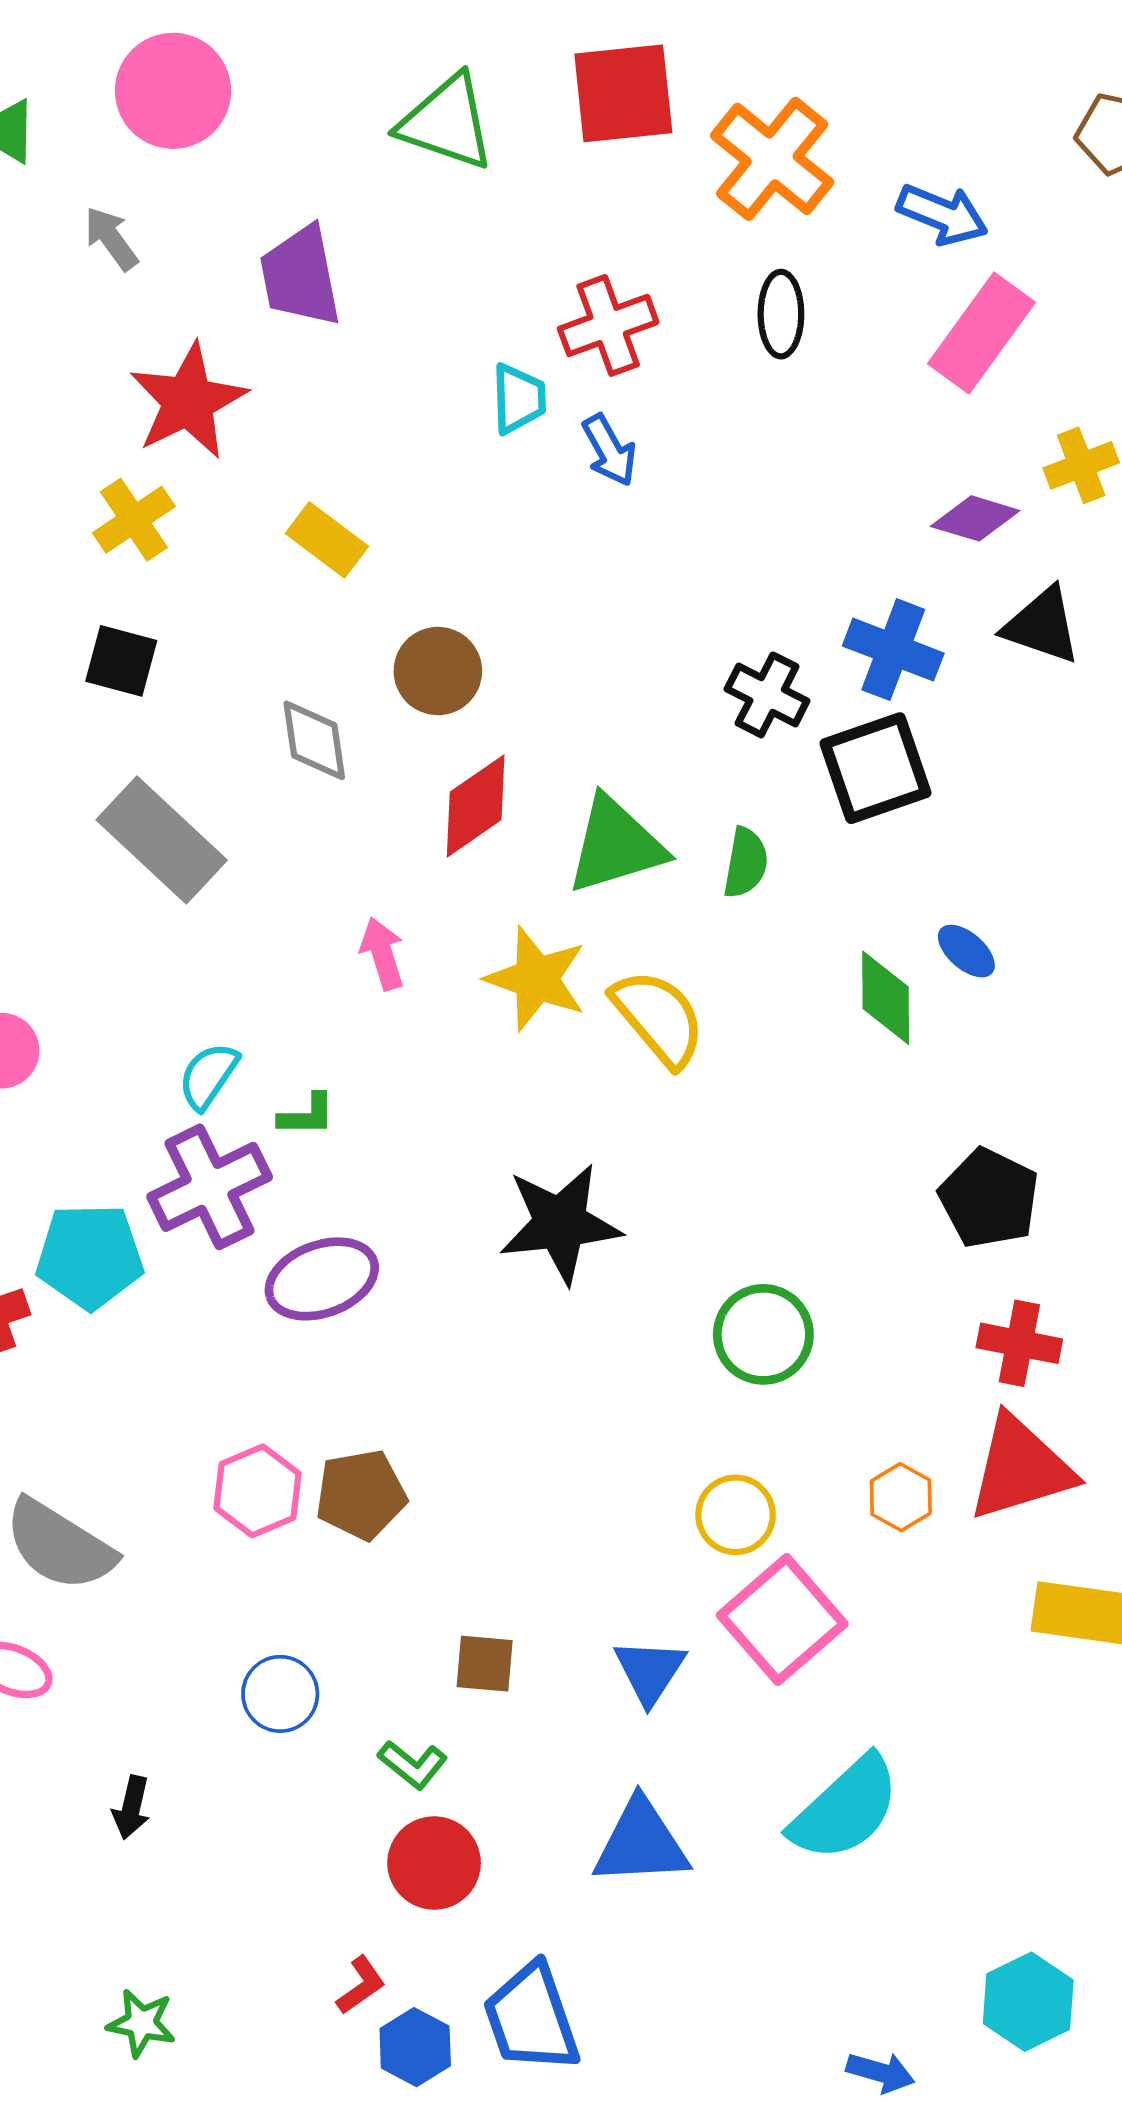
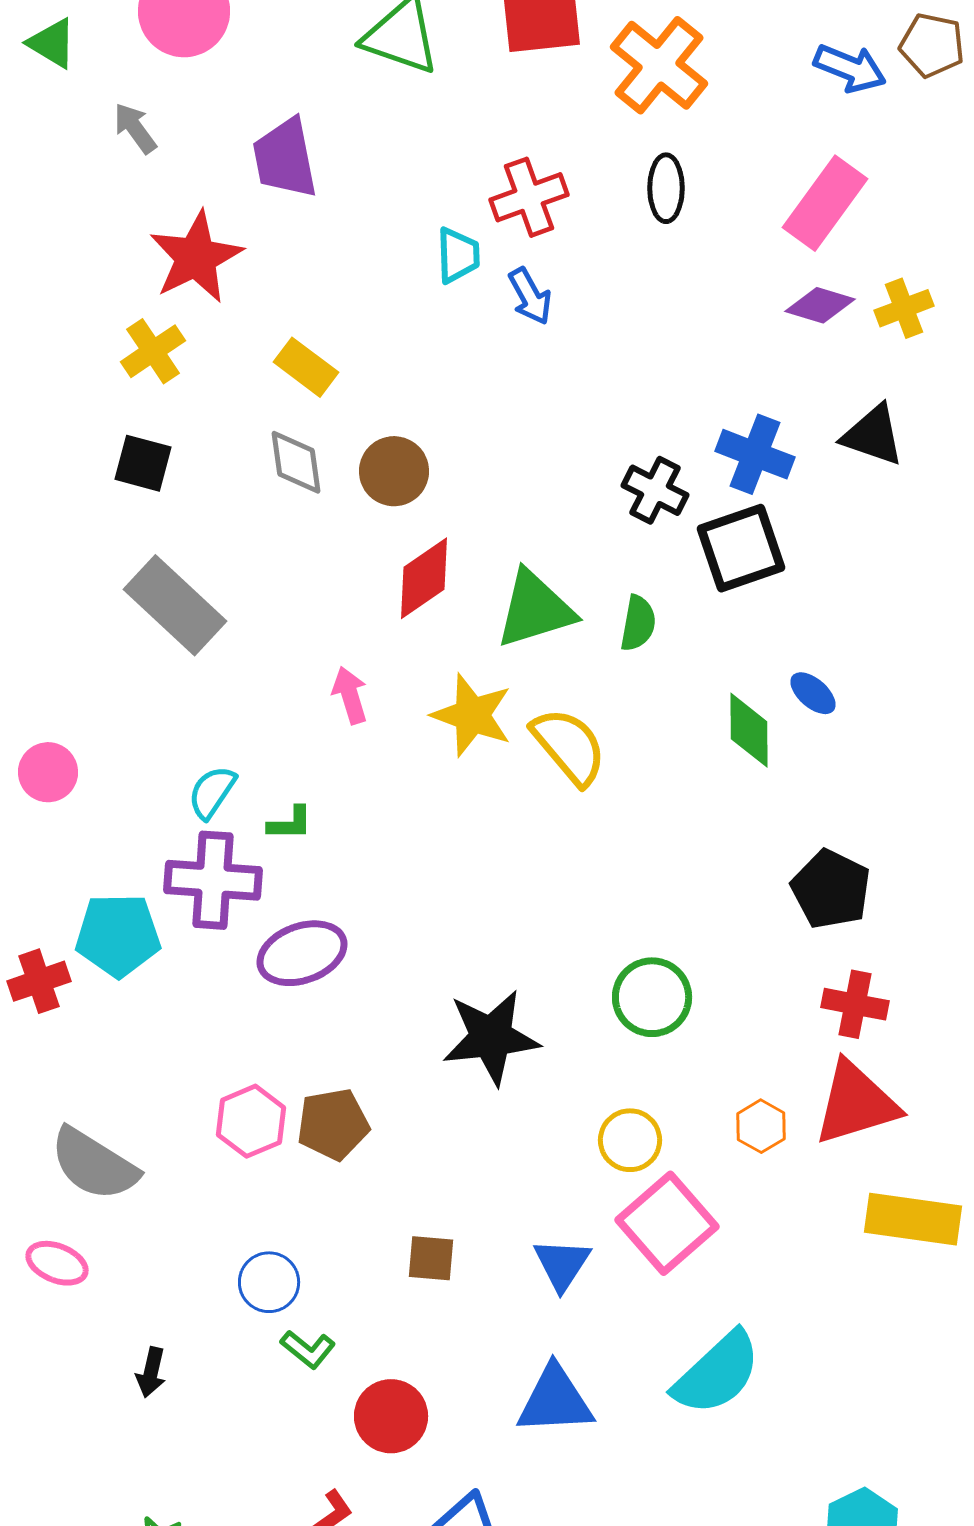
blue arrow: (942, 214) -> (850, 68), moved
purple diamond: (975, 518) -> (820, 305), moved
gray diamond: (314, 740) -> (296, 462), moved
purple cross: (210, 1187) -> (213, 880), turned 30
black star: (560, 1223) -> (491, 1037), moved
green L-shape: (413, 1765) -> (308, 1349), moved

